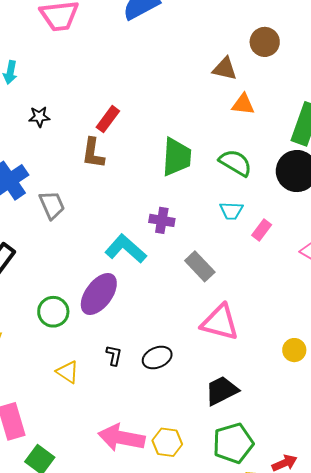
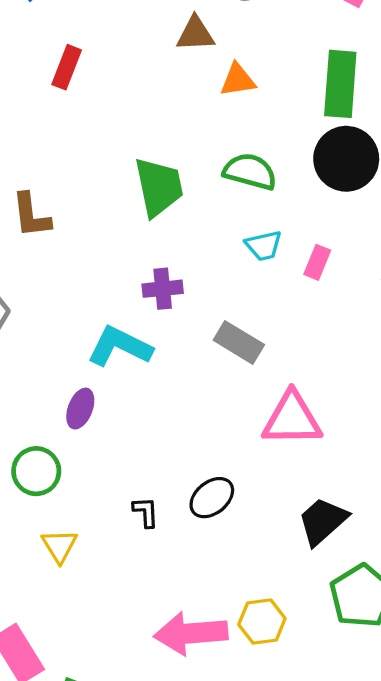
red rectangle: (108, 119) -> (67, 67), moved
purple ellipse: (99, 294) -> (80, 409), moved, size x0.6
yellow triangle: (68, 372) -> (59, 546), moved, turned 40

